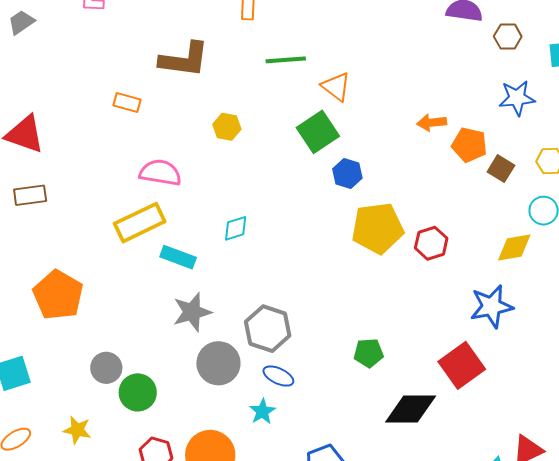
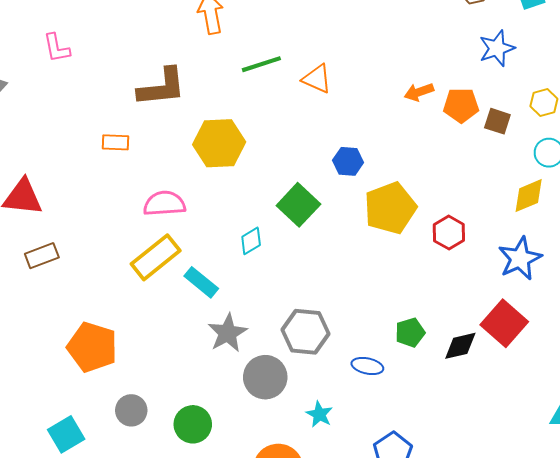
yellow hexagon: (227, 127) -> (219, 143), size x1.8
green square: (318, 132) -> (298, 205), moved
red hexagon: (431, 243) -> (449, 233), moved
cyan rectangle: (178, 257) -> (201, 282), turned 32
gray circle: (106, 368) -> (131, 410), moved
blue ellipse: (278, 376) -> (367, 366), moved
black diamond: (411, 409) -> (460, 346), moved, size x0.7

